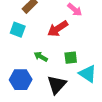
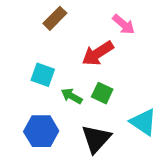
cyan square: (18, 30) -> (43, 75), moved
green square: (71, 58) -> (102, 93), moved, turned 32

